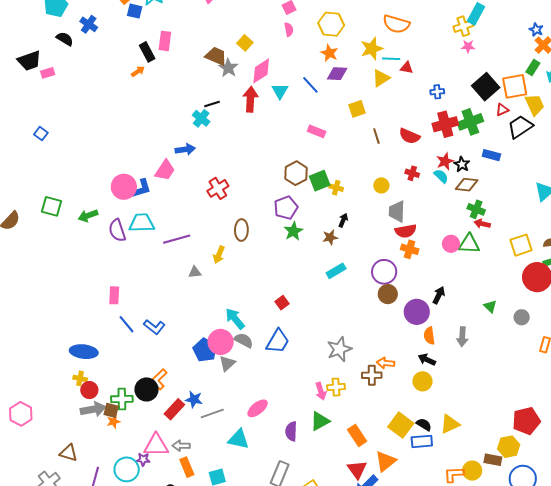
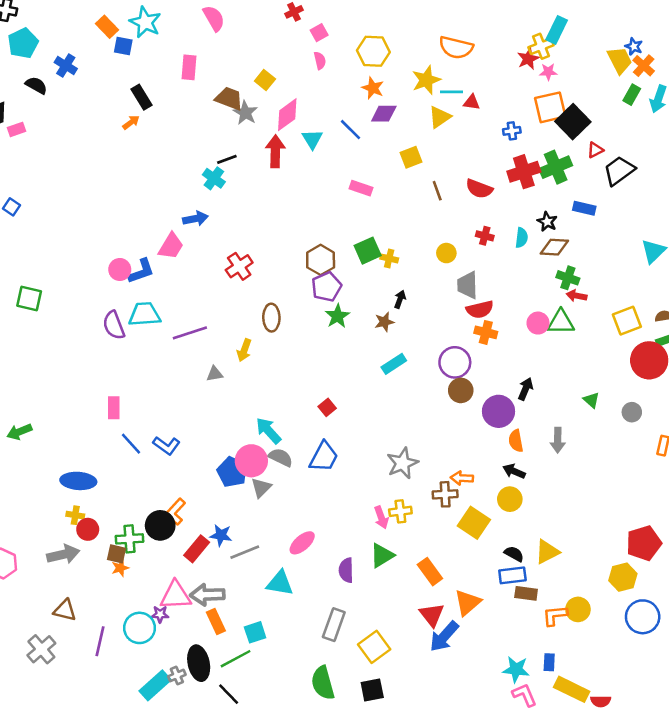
pink rectangle: (165, 41) -> (189, 67), moved
orange square: (515, 86) -> (550, 107), moved
yellow trapezoid: (535, 105) -> (620, 60), moved
red star: (445, 161) -> (528, 59), moved
brown hexagon: (296, 173) -> (321, 260), moved
cyan semicircle: (441, 176) -> (522, 238), turned 56
pink circle: (124, 187) -> (120, 269), size x0.7
green arrow: (88, 216) -> (19, 432), moved
gray arrow: (93, 409) -> (63, 554), moved
yellow square: (401, 425) -> (474, 523), moved
gray arrow: (181, 446) -> (207, 595), size x1.5
brown rectangle: (493, 460) -> (526, 593), moved

